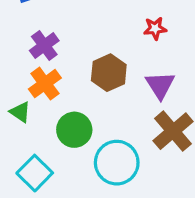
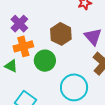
orange cross: (45, 84) -> (23, 46), turned 30
green circle: (74, 130) -> (45, 61), moved

